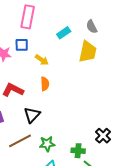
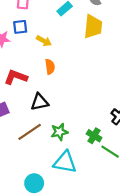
black triangle: (32, 115) -> (40, 102), turned 42
green cross: (78, 151) -> (94, 136), turned 32

